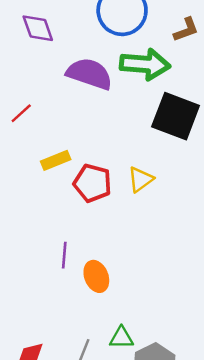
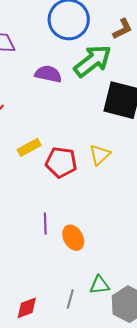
green arrow: (145, 64) -> (93, 61), turned -36
purple semicircle: (89, 74) -> (48, 74), size x0.7

